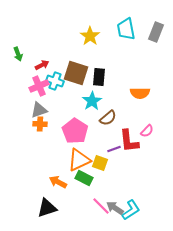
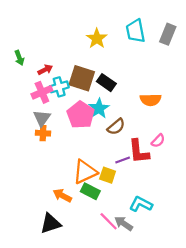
black rectangle: (99, 77) -> (106, 83), turned -60
cyan cross: (55, 81) -> (59, 87), turned -36
gray triangle: (39, 110) -> (42, 118), turned -36
pink pentagon: (75, 131) -> (81, 115), moved
cyan L-shape: (131, 210) -> (141, 204), moved, turned -120

